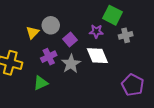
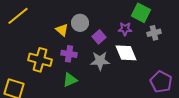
yellow triangle: (33, 32) -> (62, 30), turned -32
purple cross: (49, 57) -> (69, 54), moved, turned 35
gray star: (71, 64) -> (100, 61), turned 30

